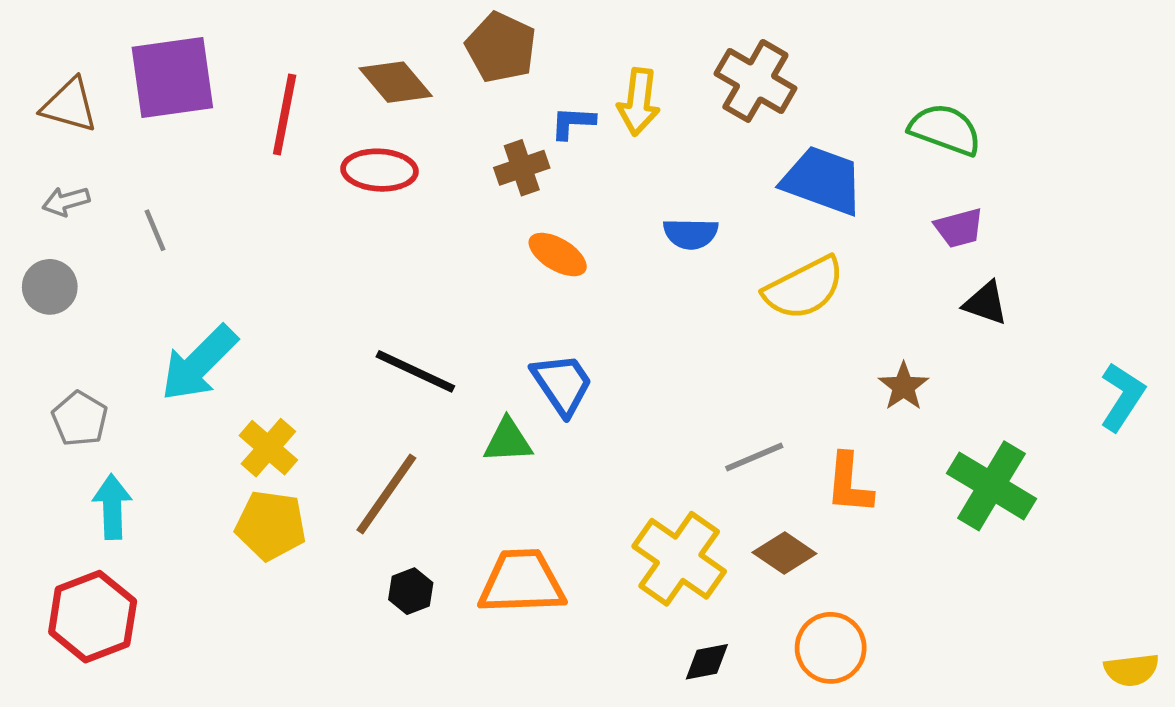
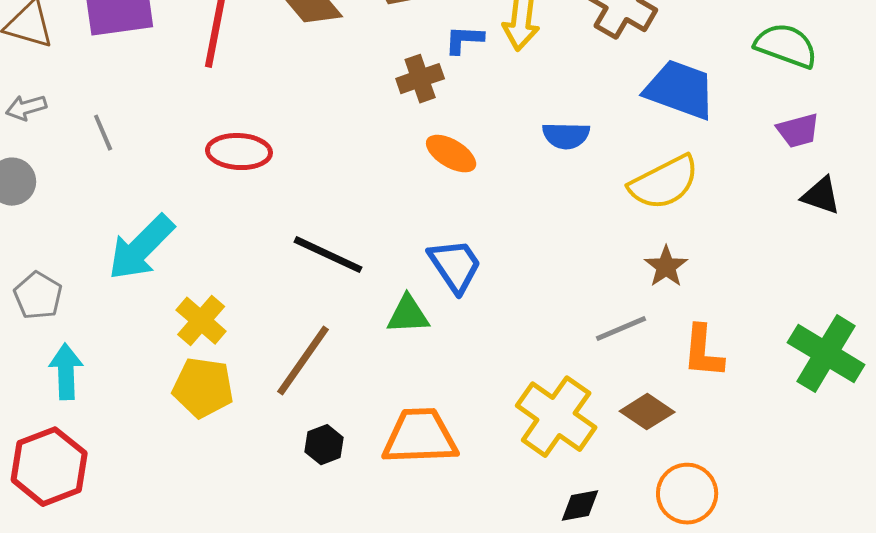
red ellipse: (379, 170) -> (239, 152), moved
brown star: (904, 386) -> (666, 267), moved

